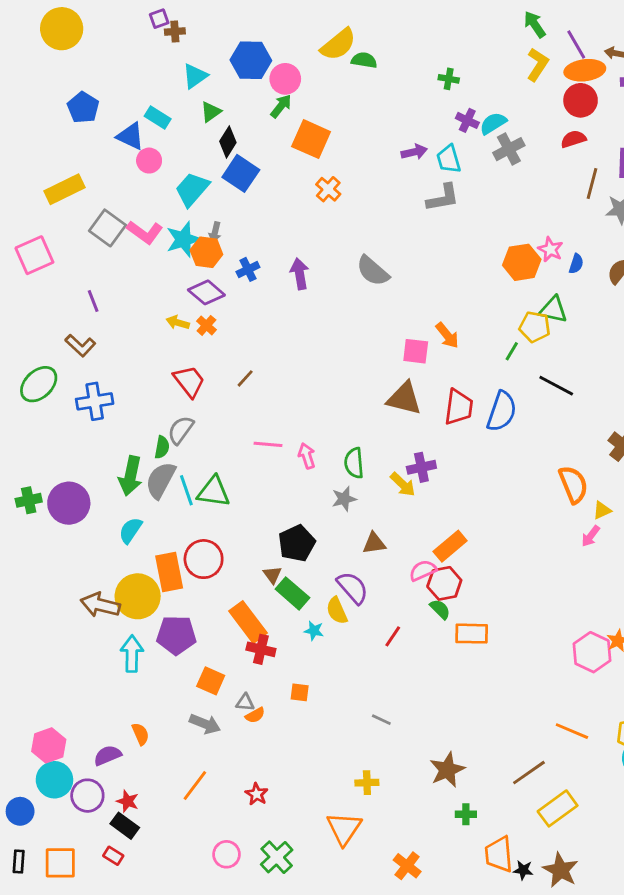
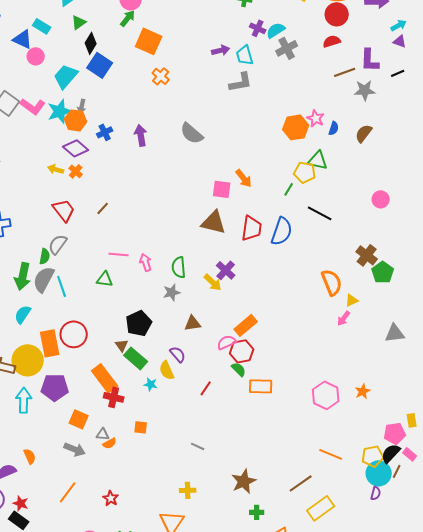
brown line: (592, 183) -> (345, 72), turned 55
purple cross: (421, 467) -> (226, 270), turned -36
green triangle: (214, 492) -> (105, 279), moved, size x0.7
purple semicircle: (353, 588) -> (178, 354), size x0.7
pink hexagon: (592, 652) -> (326, 395), moved

